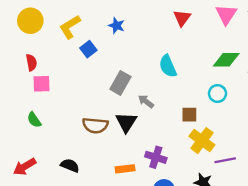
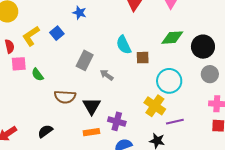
yellow L-shape: (70, 27) -> (31, 36), moved
cyan circle: (217, 94) -> (169, 81), moved, size x1.6
brown square: (189, 115) -> (143, 58), moved
green semicircle: (34, 120) -> (37, 75), moved
black triangle: (126, 122) -> (92, 106), moved
black semicircle: (70, 165) -> (45, 131), turned -56

